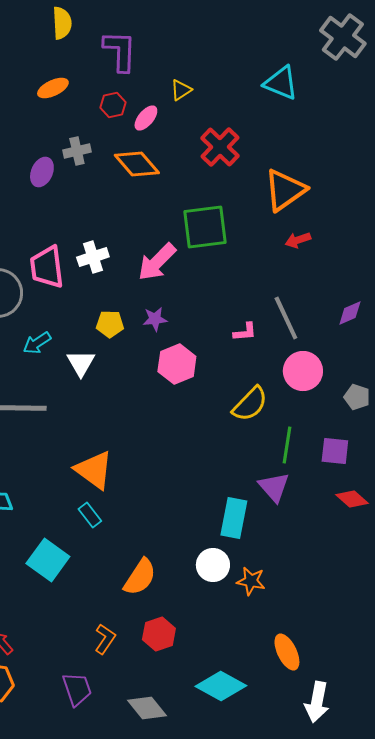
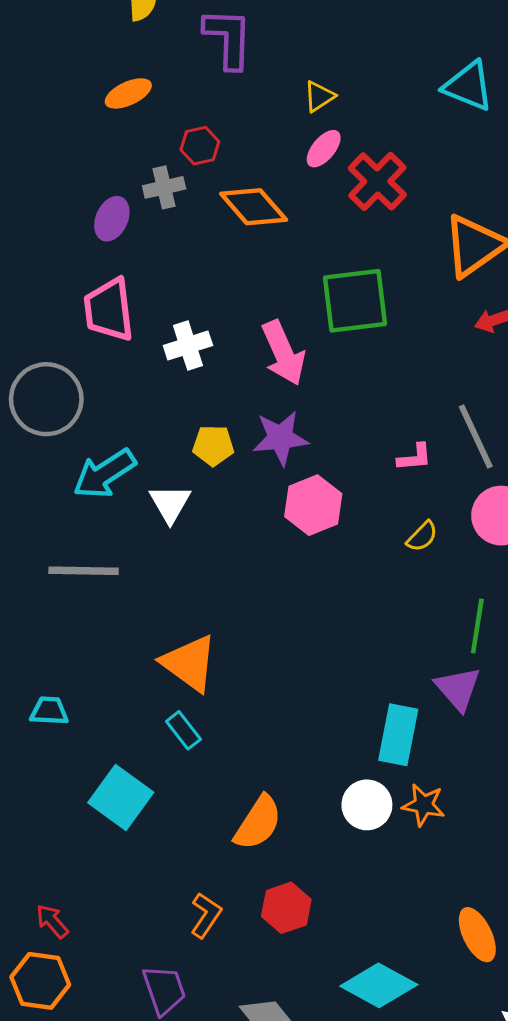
red hexagon: (113, 105) -> (200, 146), moved
pink ellipse: (146, 118) -> (324, 149), moved
pink arrow: (157, 262) -> (283, 353), turned -69
pink trapezoid: (47, 267) -> (109, 310), moved
purple star: (155, 319) -> (280, 438), size x1.5
cyan arrow: (37, 343) -> (104, 474), size x1.5
yellow semicircle: (250, 404) -> (422, 536), moved, size x0.6
orange star: (251, 581) -> (424, 805), moved

